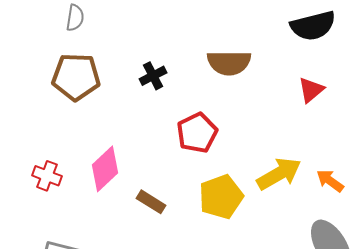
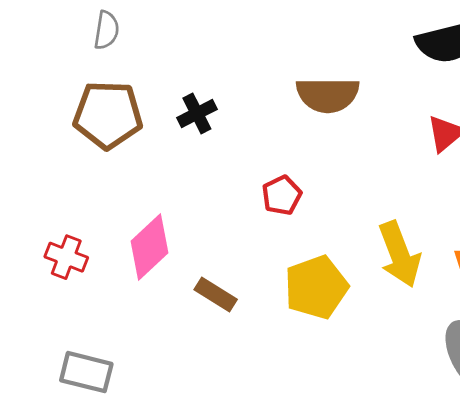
black cross: (153, 76) -> (197, 113), moved
red pentagon: (197, 133) -> (282, 195), size x0.7
yellow arrow: (279, 174) -> (399, 254), turned 99

